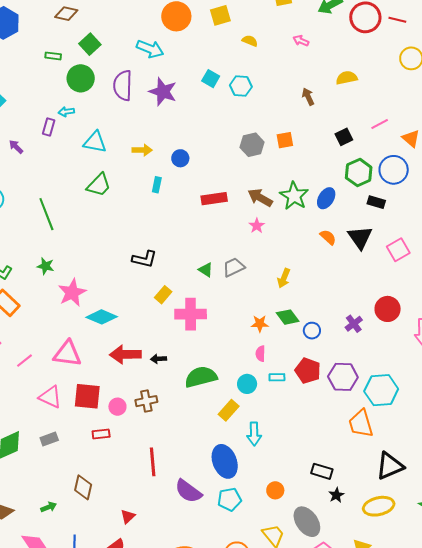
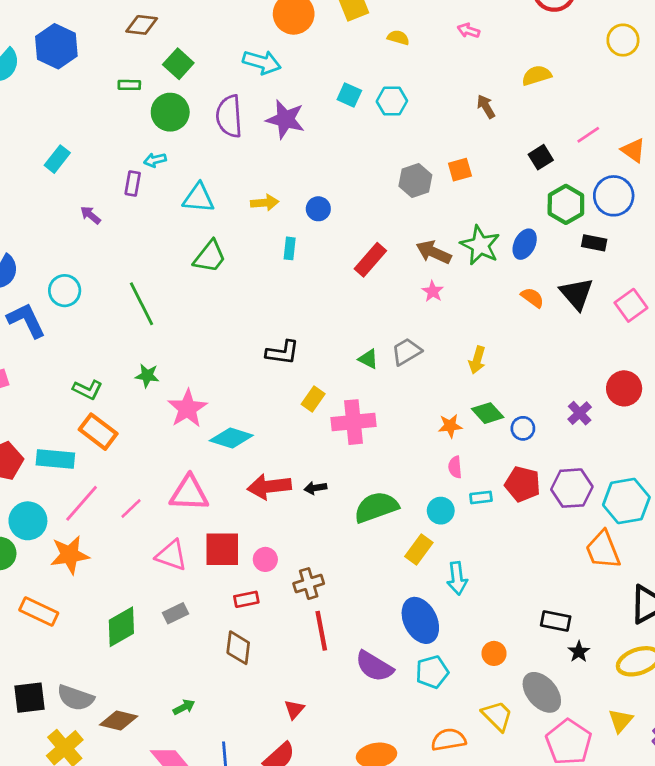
red rectangle: (214, 199) -> (370, 260), turned -35
brown cross: (146, 401) -> (309, 584), moved
brown diamond: (83, 487) -> (238, 648), moved

